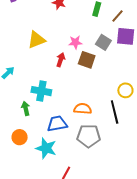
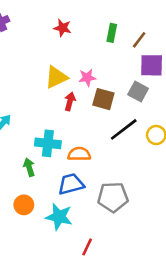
yellow triangle: (36, 40) -> (56, 77), moved
gray square: (103, 42) -> (138, 92), moved
orange semicircle: (83, 109) -> (79, 154), moved
black line: (115, 112) -> (124, 129), moved, turned 70

